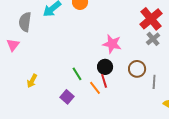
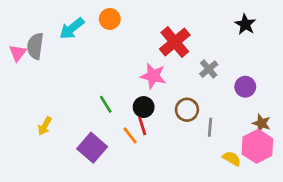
red cross: (151, 19) -> (175, 42), moved
pink triangle: (13, 45) -> (18, 53), moved
green line: (77, 74) -> (106, 104), moved
purple square: (67, 97) -> (92, 148), size x1.5

